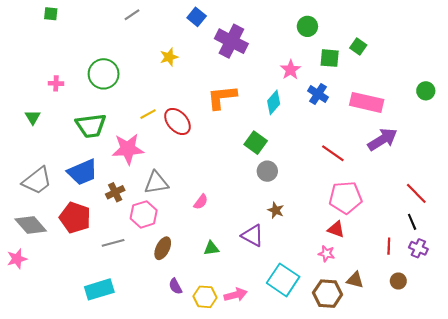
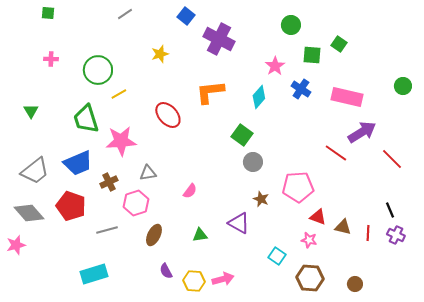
pink cross: (56, 83) -> (51, 59), moved
yellow line: (148, 114) -> (119, 94), moved
green trapezoid: (91, 126) -> (86, 119), turned 80
red line: (333, 153) -> (336, 153), moved
gray triangle: (156, 183) -> (148, 173), size x0.7
red line: (416, 193) -> (392, 159), moved
pink pentagon: (345, 198) -> (298, 187), moved
cyan square: (283, 280) -> (277, 256), moved, size x0.6
brown triangle: (355, 280) -> (343, 227), moved
brown circle: (398, 281) -> (355, 284), moved

